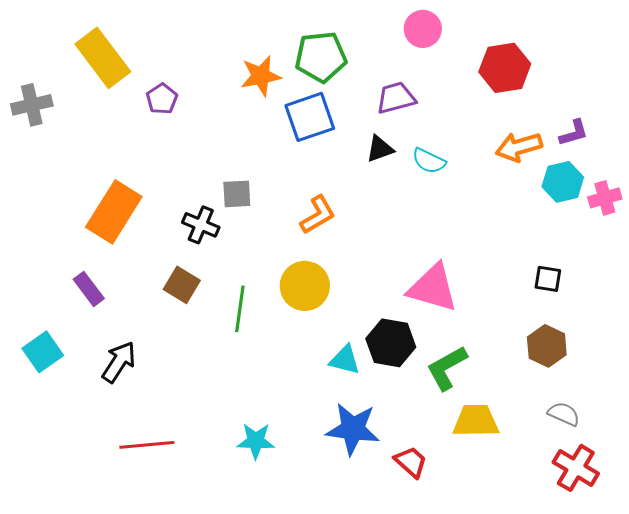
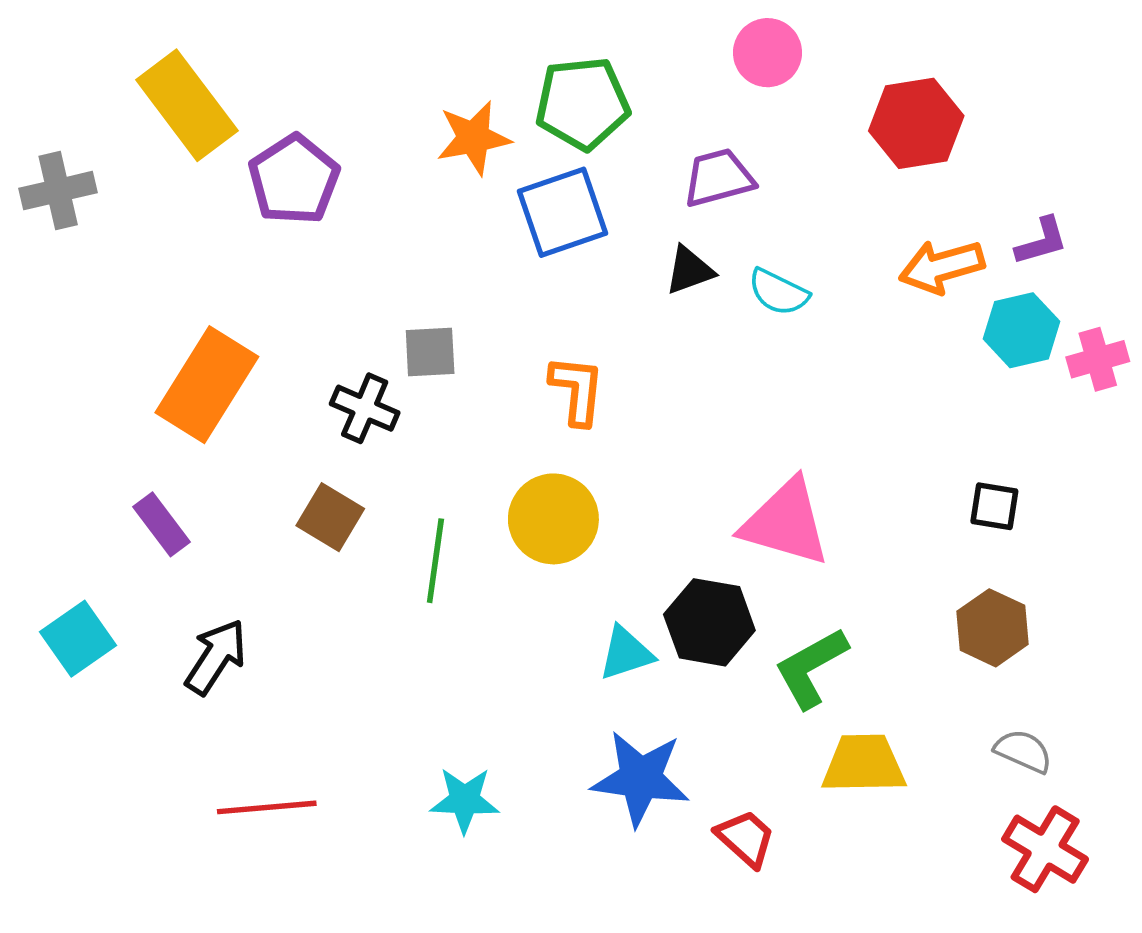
purple pentagon: (162, 99) -> (294, 180), size x1.6
orange L-shape: (318, 215) -> (577, 390), turned -54
cyan triangle: (345, 360) -> (626, 653), turned -32

